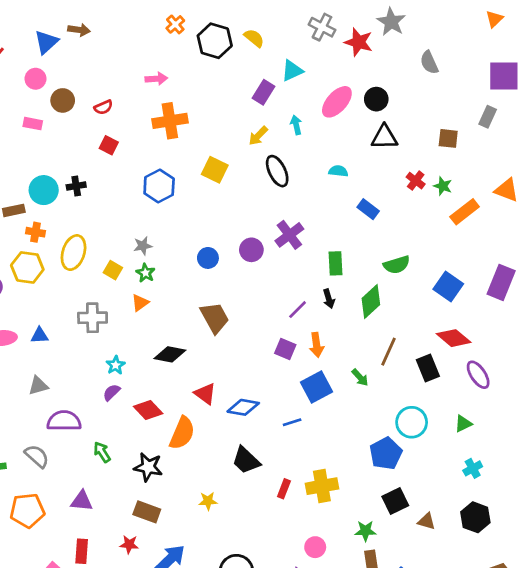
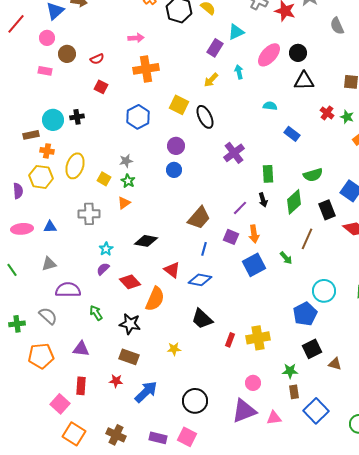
black ellipse: (277, 171) -> (205, 117), moved
purple circle: (251, 250) -> (176, 146), moved
brown trapezoid: (215, 318) -> (199, 218), moved, turned 70
black rectangle: (428, 368) -> (327, 210), moved
blue line: (292, 422) -> (204, 249), moved, turned -56

